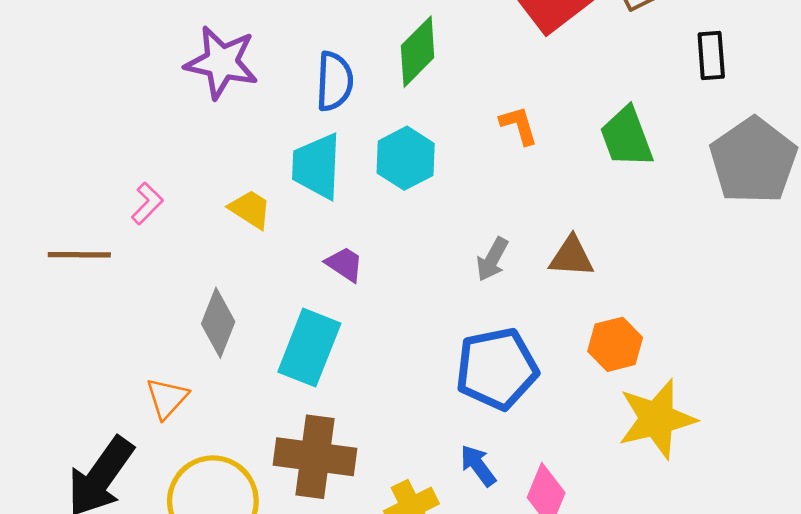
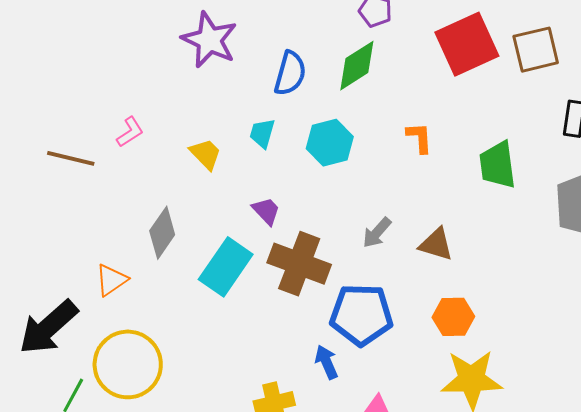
cyan trapezoid: (317, 166) -> (262, 133), size x0.6
brown cross: (315, 457) -> (299, 264), moved
blue arrow: (478, 466) -> (327, 362), moved

